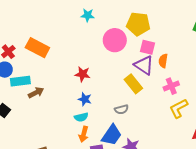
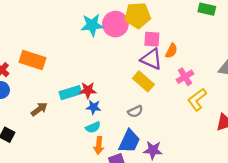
cyan star: (88, 15) -> (92, 25), moved, size x1.5
pink circle: (115, 40) -> (115, 24), moved
orange semicircle: (163, 61) -> (171, 51), turned -152
red star: (83, 74) -> (88, 90), moved
cyan rectangle: (20, 81) -> (70, 93), moved

